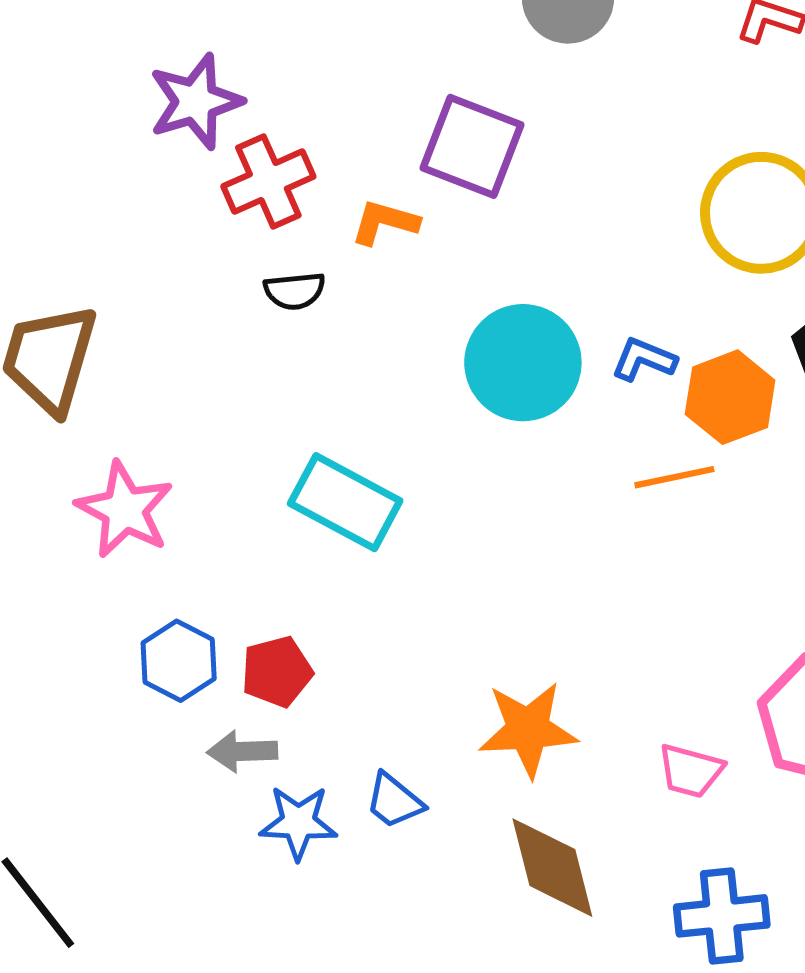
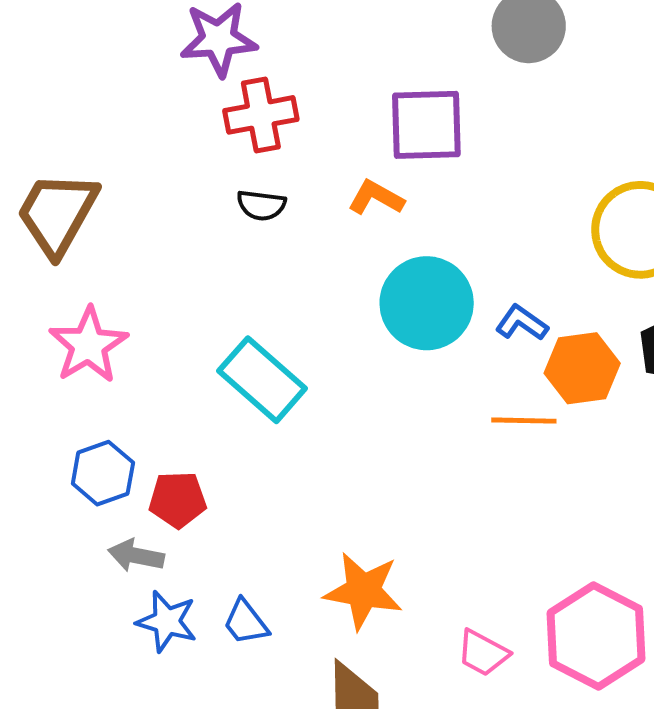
purple square: (472, 146) -> (426, 125), turned -36
orange L-shape: (385, 222) -> (376, 198), moved

